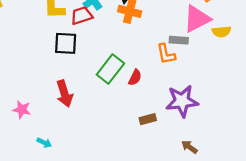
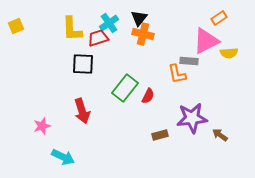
pink star: (22, 110) -> (42, 126), turned -30
cyan arrow: (44, 143) -> (63, 157), size x1.6
brown arrow: (189, 147) -> (220, 135), moved

